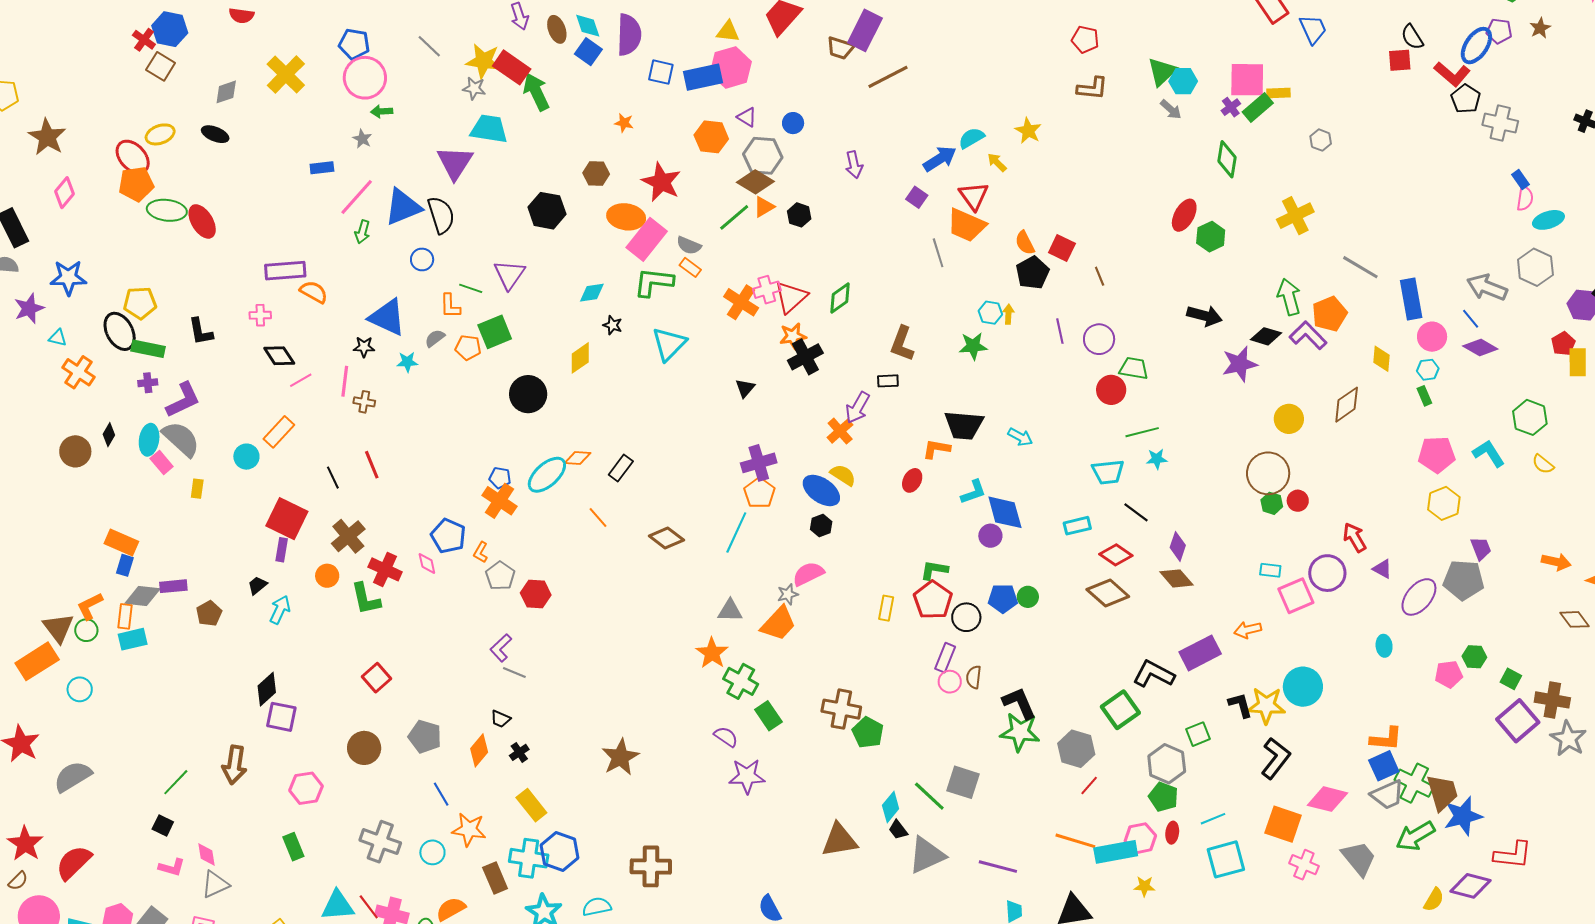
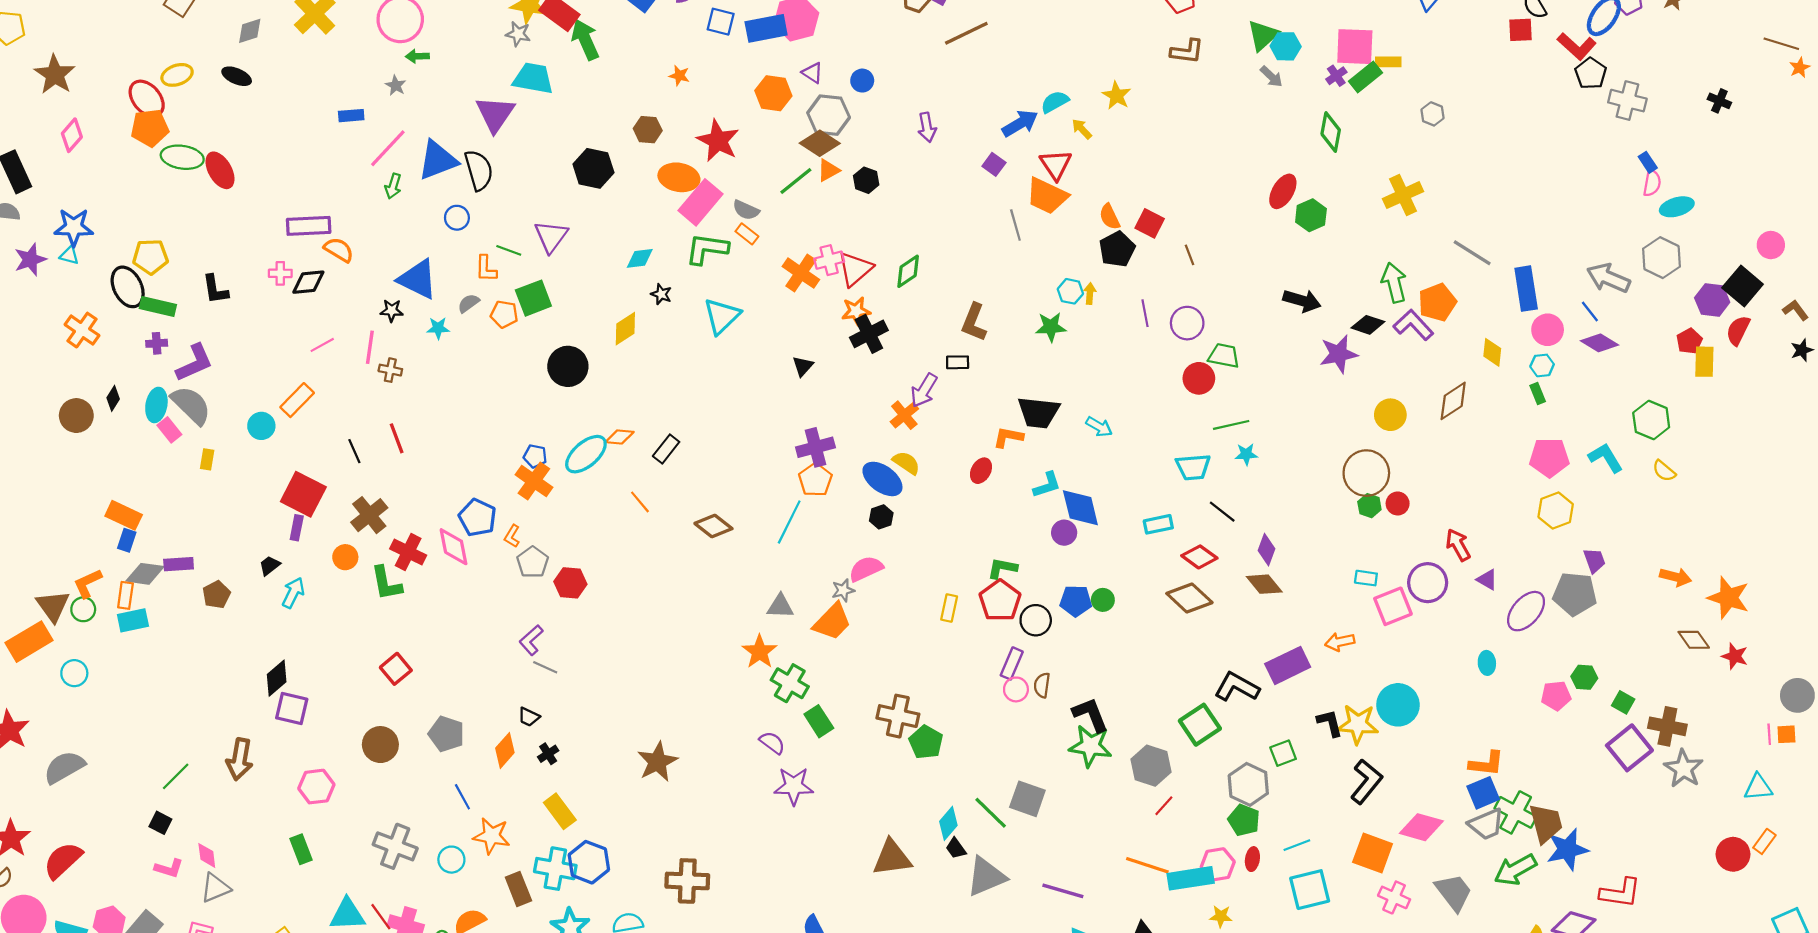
cyan triangle: (58, 338) -> (69, 255), moved
black diamond: (279, 356) -> (308, 282), moved, turned -64
pink diamond: (427, 563) -> (454, 547), size x1.6

